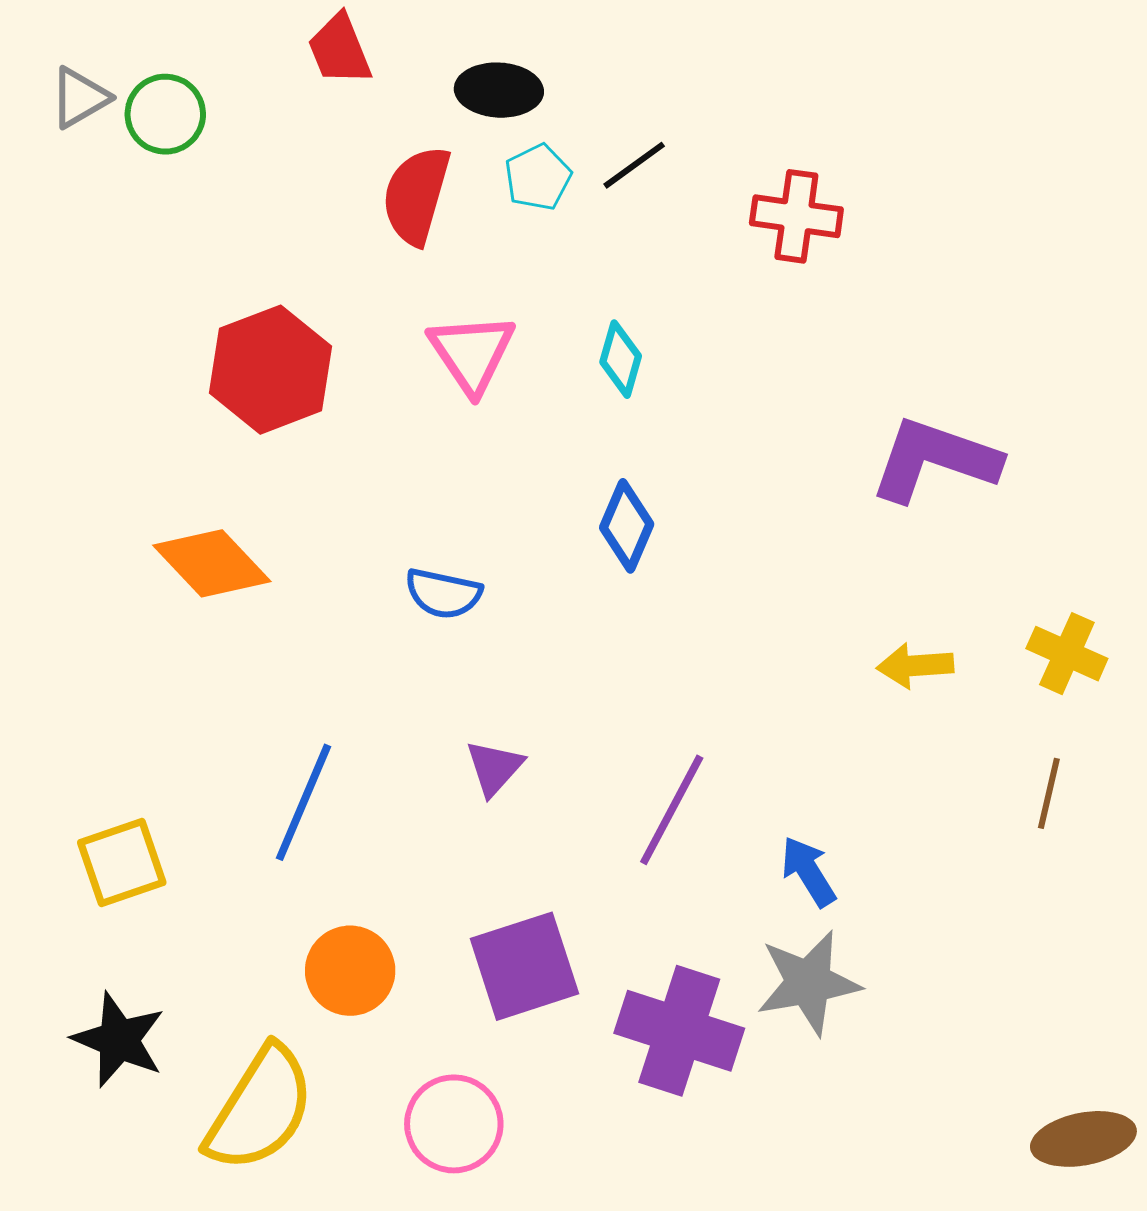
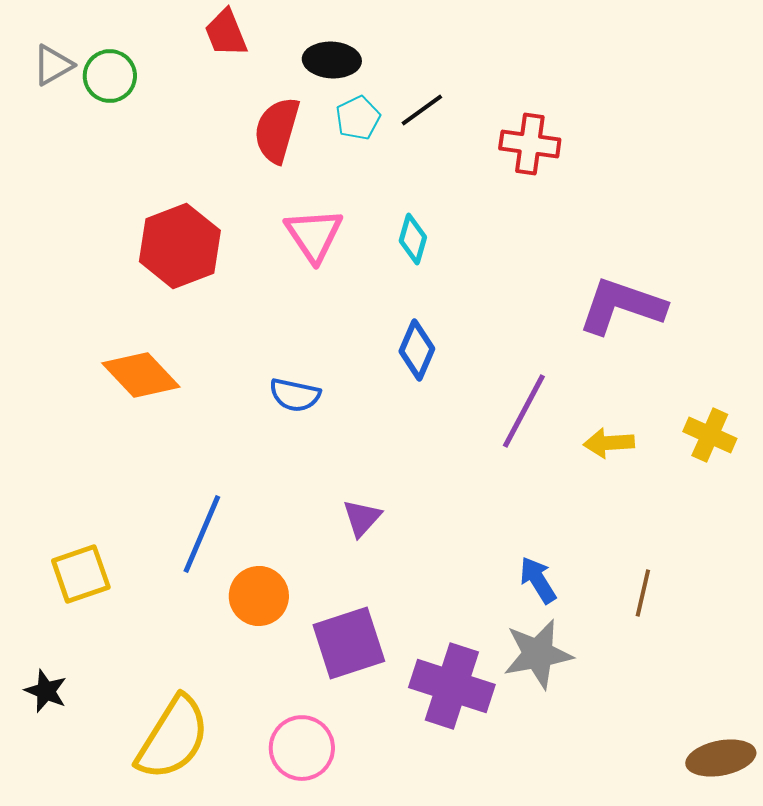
purple triangle: (494, 768) -> (362, 518), moved
brown line: (1049, 793) -> (643, 593), moved
purple line: (672, 810) -> (524, 411), moved
orange circle: (350, 971) -> (259, 596), moved
black star: (119, 1040) -> (46, 691), moved, size x0.7

